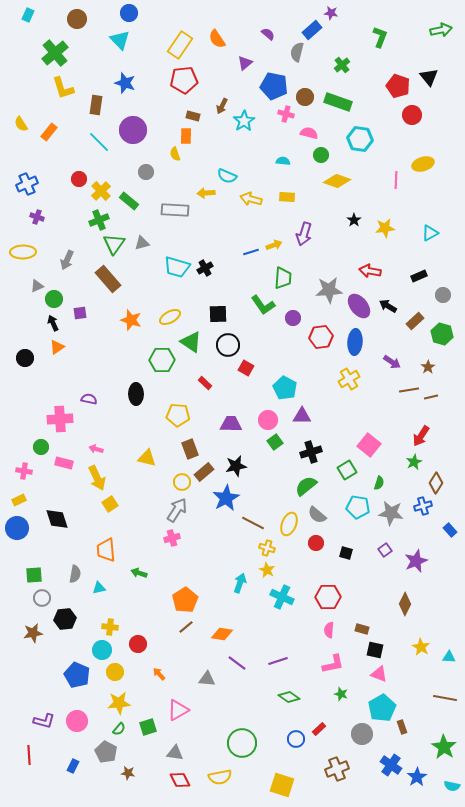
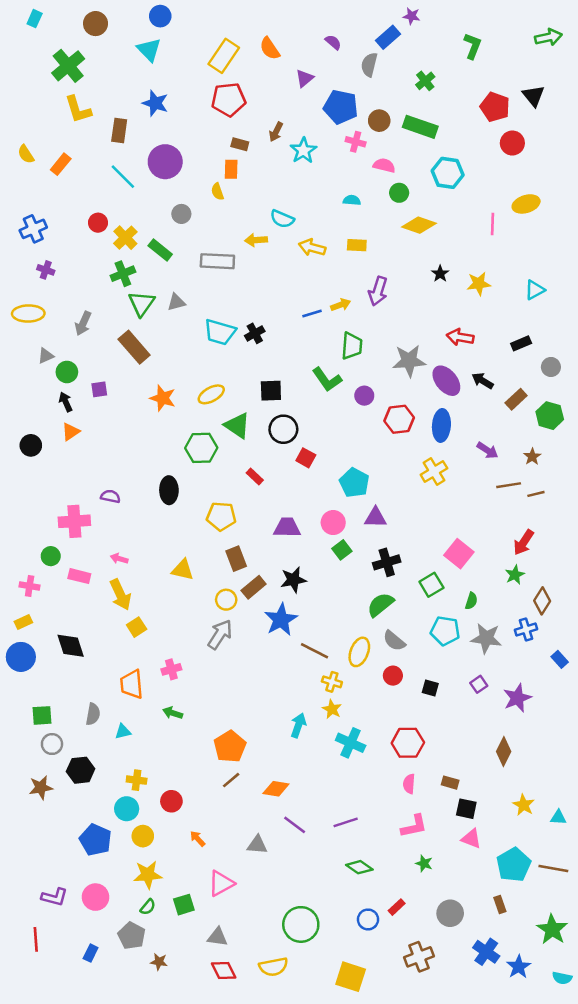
pink cross: (172, 538) -> (171, 669), moved
cyan pentagon: (382, 708) -> (514, 865), moved

